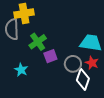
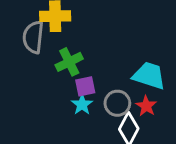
cyan star: (21, 70) -> (82, 104), moved

